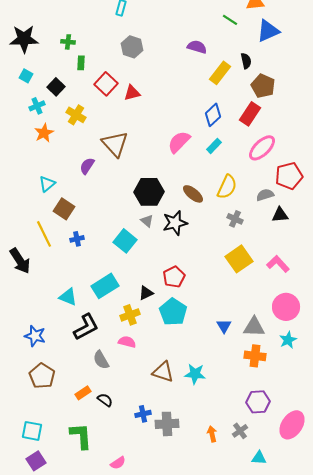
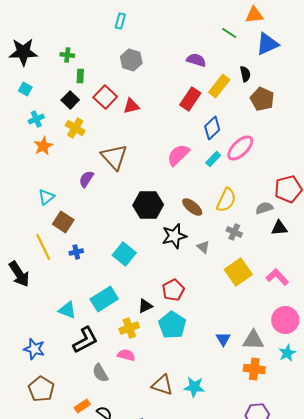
black square: (56, 87) -> (70, 100), moved
red rectangle: (250, 114) -> (190, 99), moved
pink ellipse: (262, 148) -> (240, 148), moved
gray triangle: (147, 221) -> (203, 247), moved

